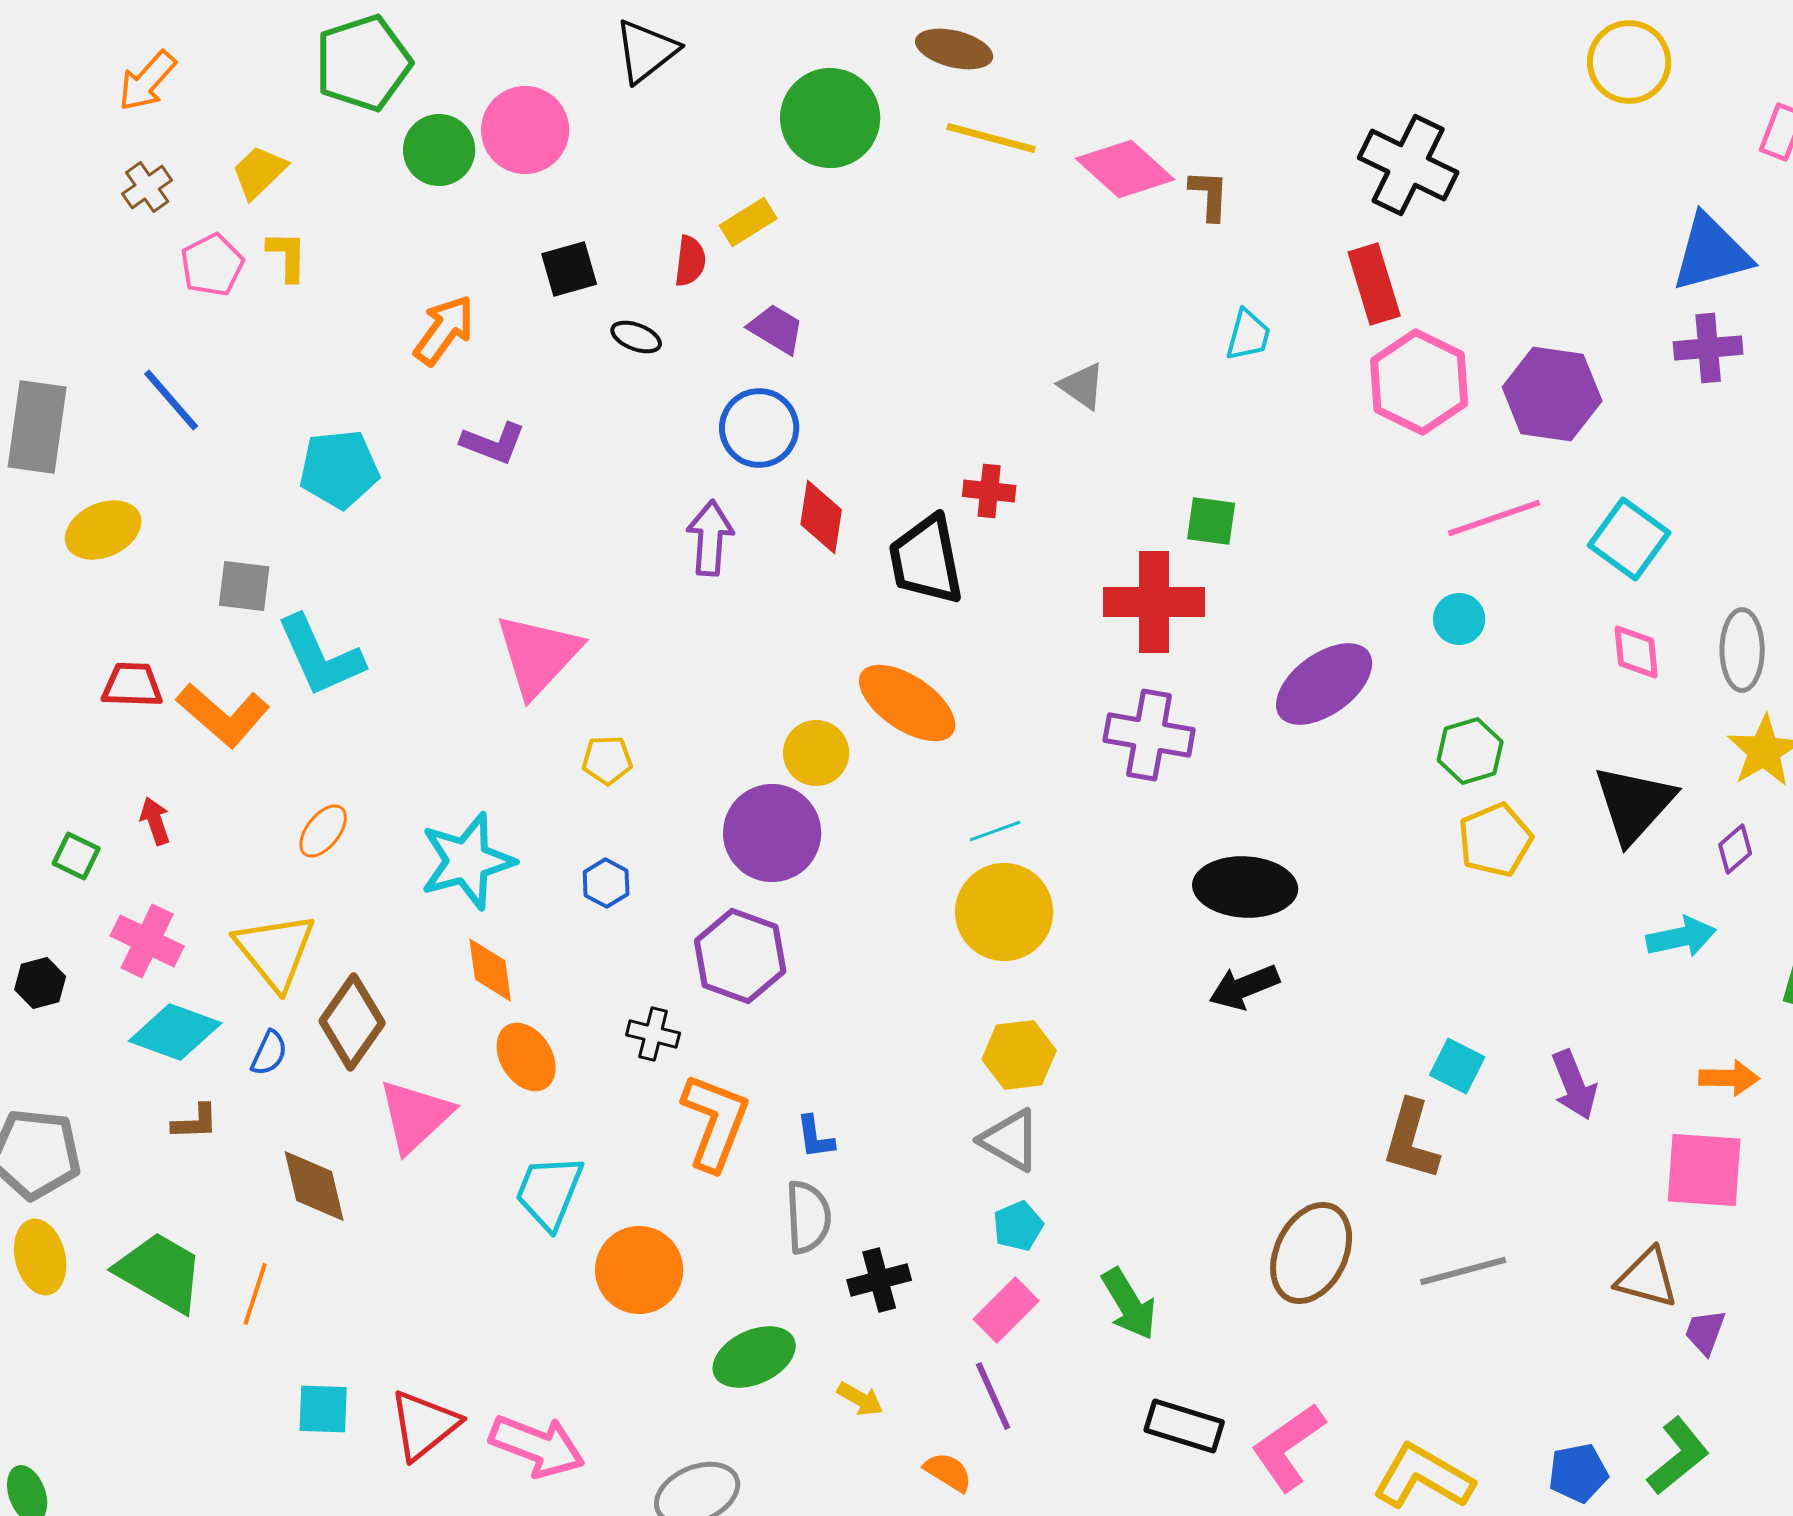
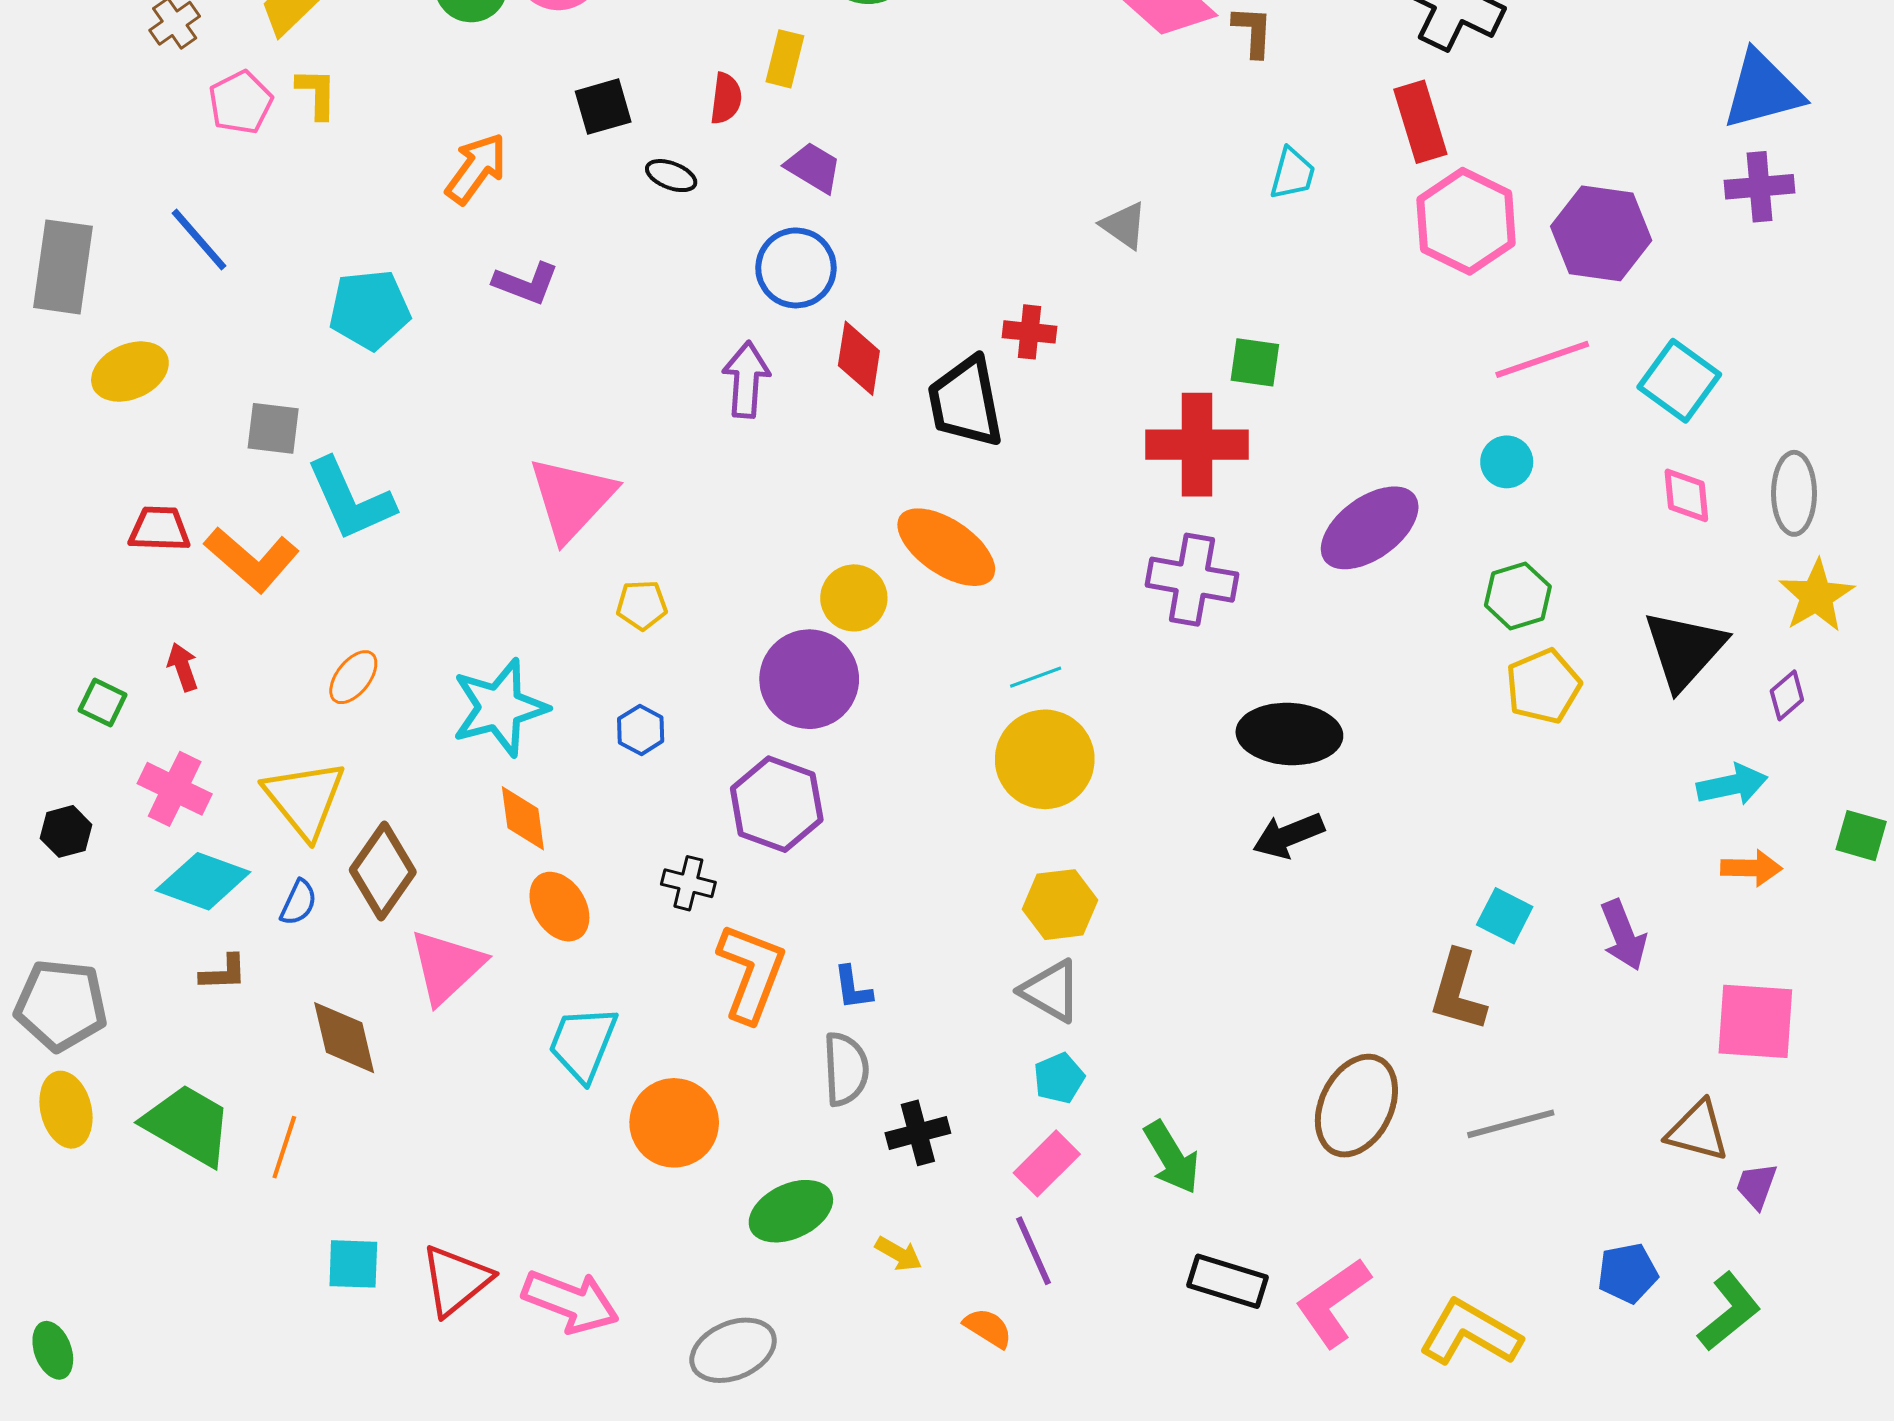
yellow rectangle: (748, 222) -> (785, 59), turned -44
orange arrow: (1729, 1078) -> (1751, 868), moved
blue pentagon: (1578, 1473) -> (1628, 1273), moved

